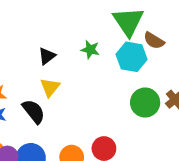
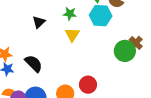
yellow triangle: (50, 87) -> (72, 35), moved
green circle: (145, 103) -> (125, 51), moved

